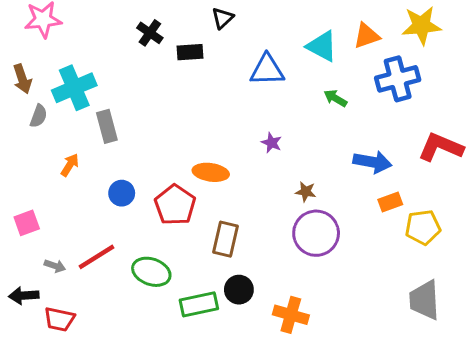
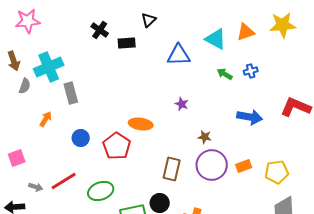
blue cross: (398, 79) -> (251, 71), moved, size x0.5
orange rectangle: (390, 202) -> (244, 166), moved
yellow pentagon: (423, 227) -> (277, 172), moved
brown rectangle: (226, 239) -> (172, 169), moved
green ellipse: (151, 272) -> (101, 191), turned -40

